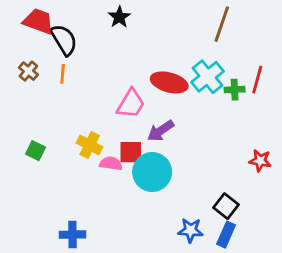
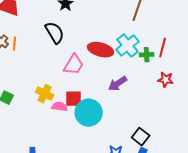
black semicircle: (64, 40) -> (55, 33), moved
orange line: (63, 74) -> (15, 44), moved
purple arrow: (161, 131) -> (118, 84), moved
red star: (260, 161) -> (166, 80), moved

